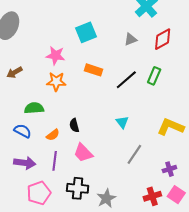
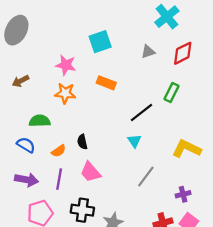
black line: (126, 80) -> (141, 113), moved

